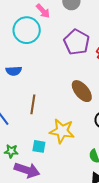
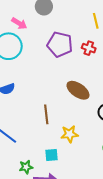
brown line: (33, 104) -> (46, 114), moved
yellow star: (62, 131) -> (70, 134), size x0.7

